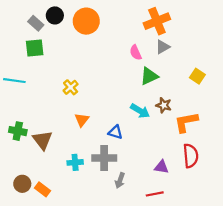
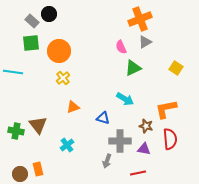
orange circle: (86, 21) -> (59, 51), moved
brown star: (164, 105) -> (146, 126), moved
orange triangle: (82, 120) -> (73, 107), turned 32
green cross: (18, 131) -> (16, 131), moved
gray cross: (104, 158) -> (120, 141), moved
cyan cross: (75, 162) -> (67, 145), turned -32
brown circle: (22, 184) -> (20, 174), moved
orange rectangle: (42, 189) -> (38, 169), turned 40

